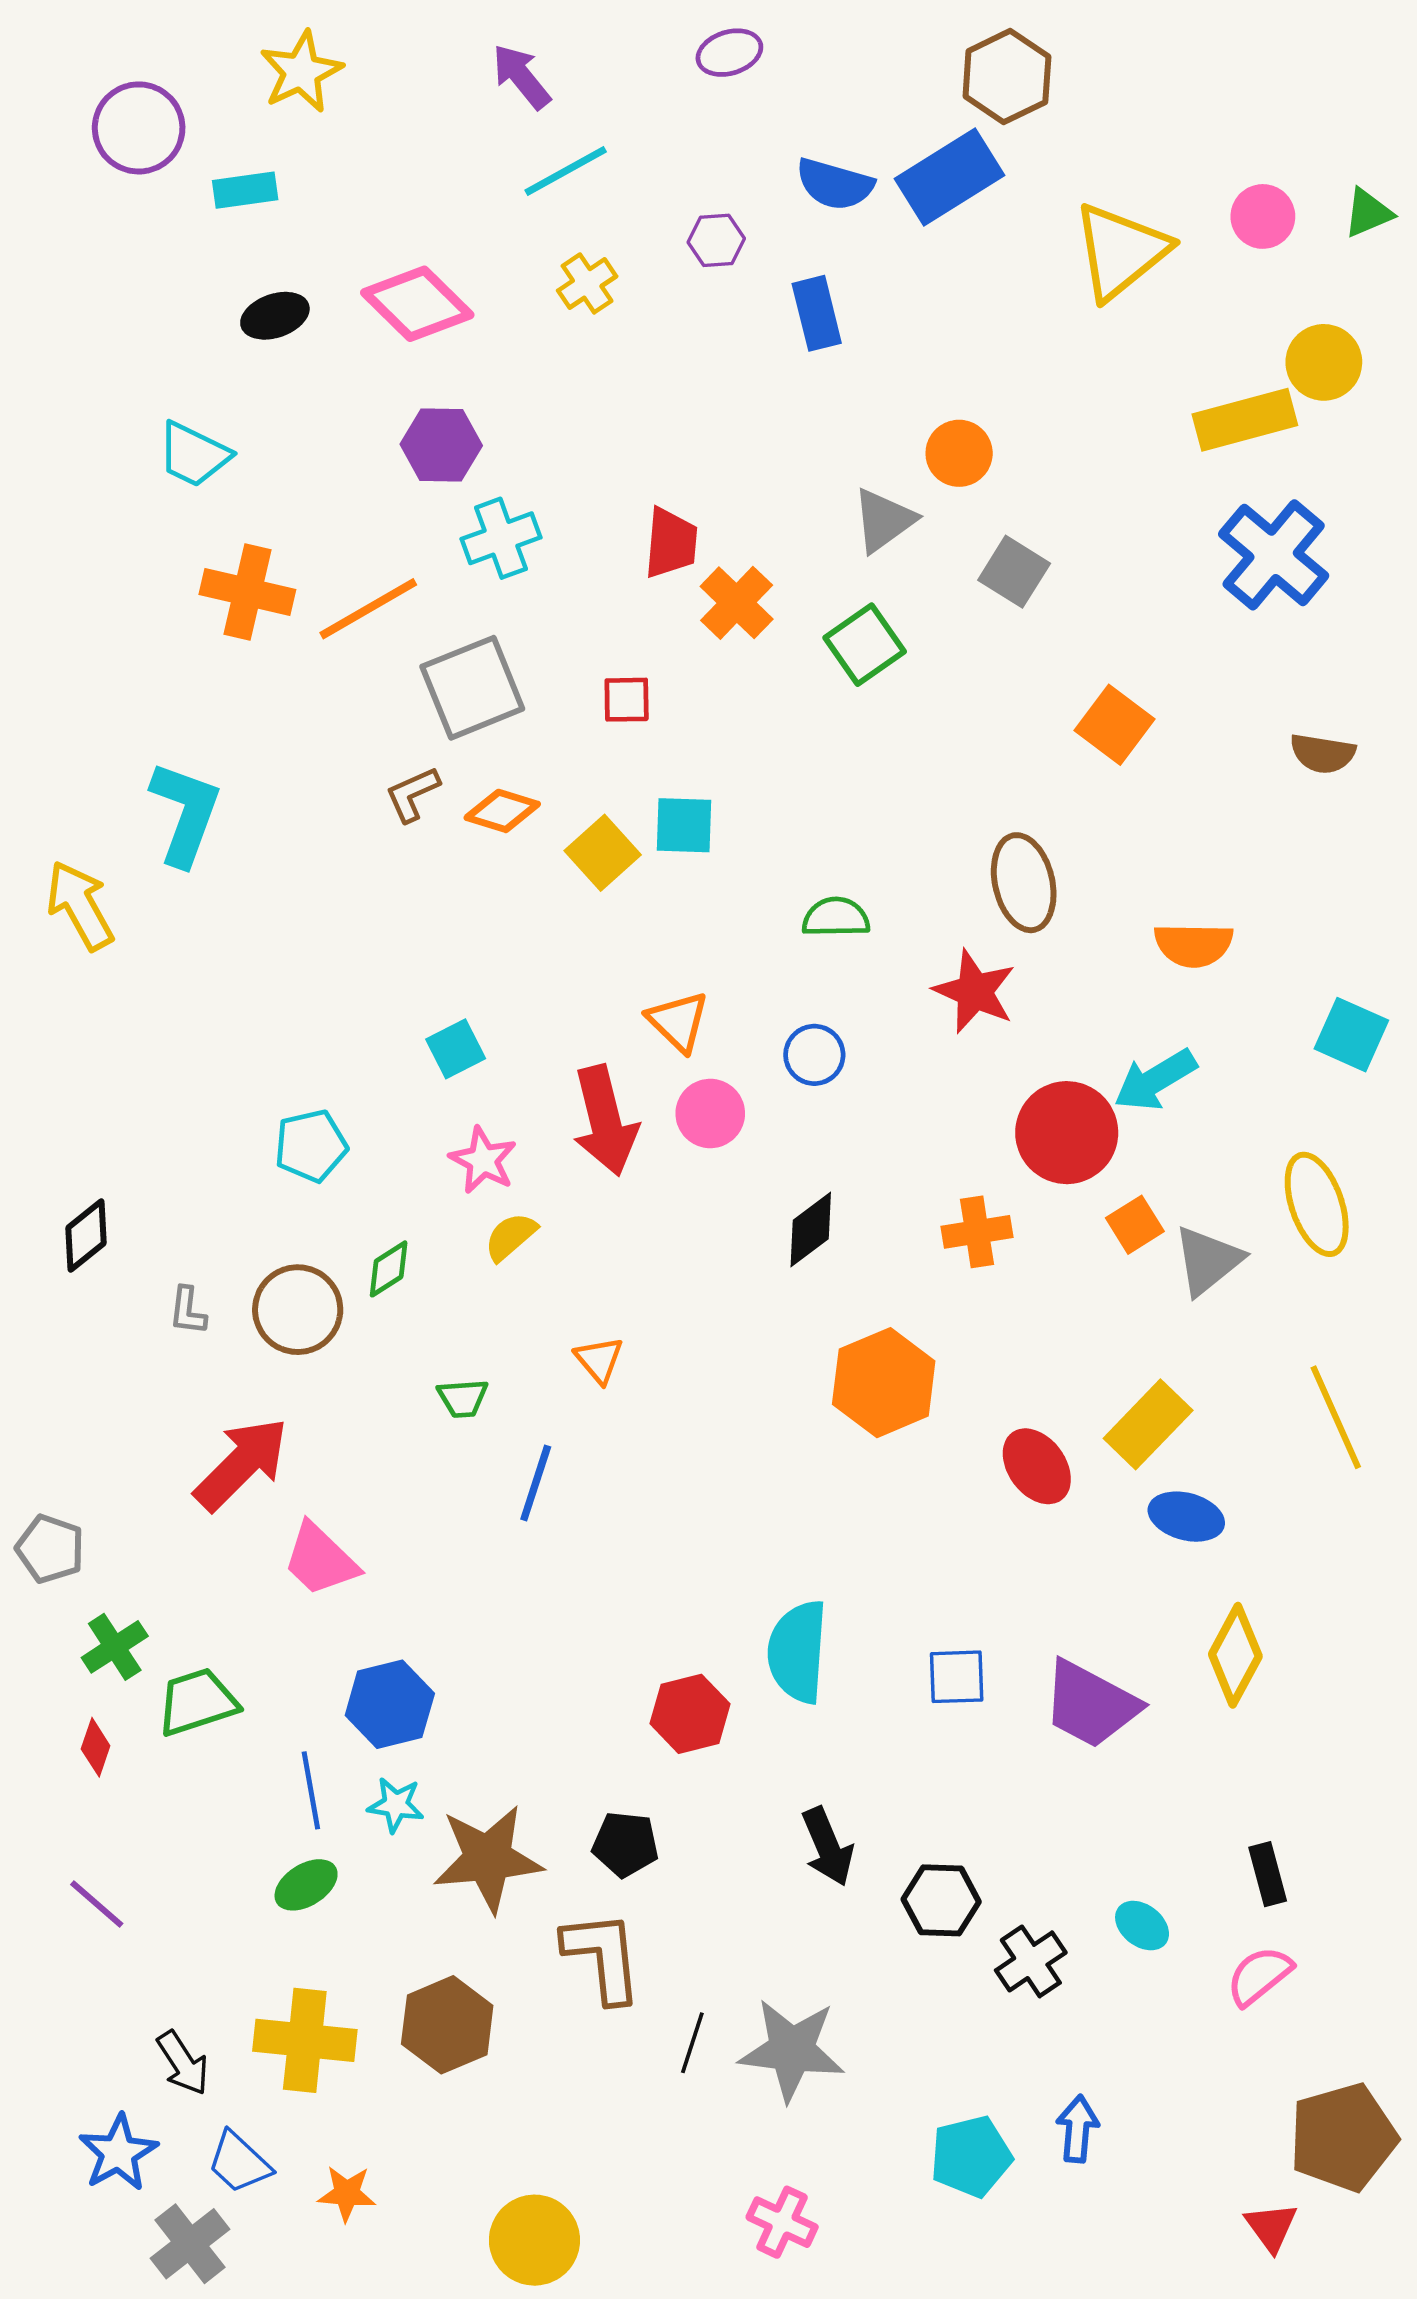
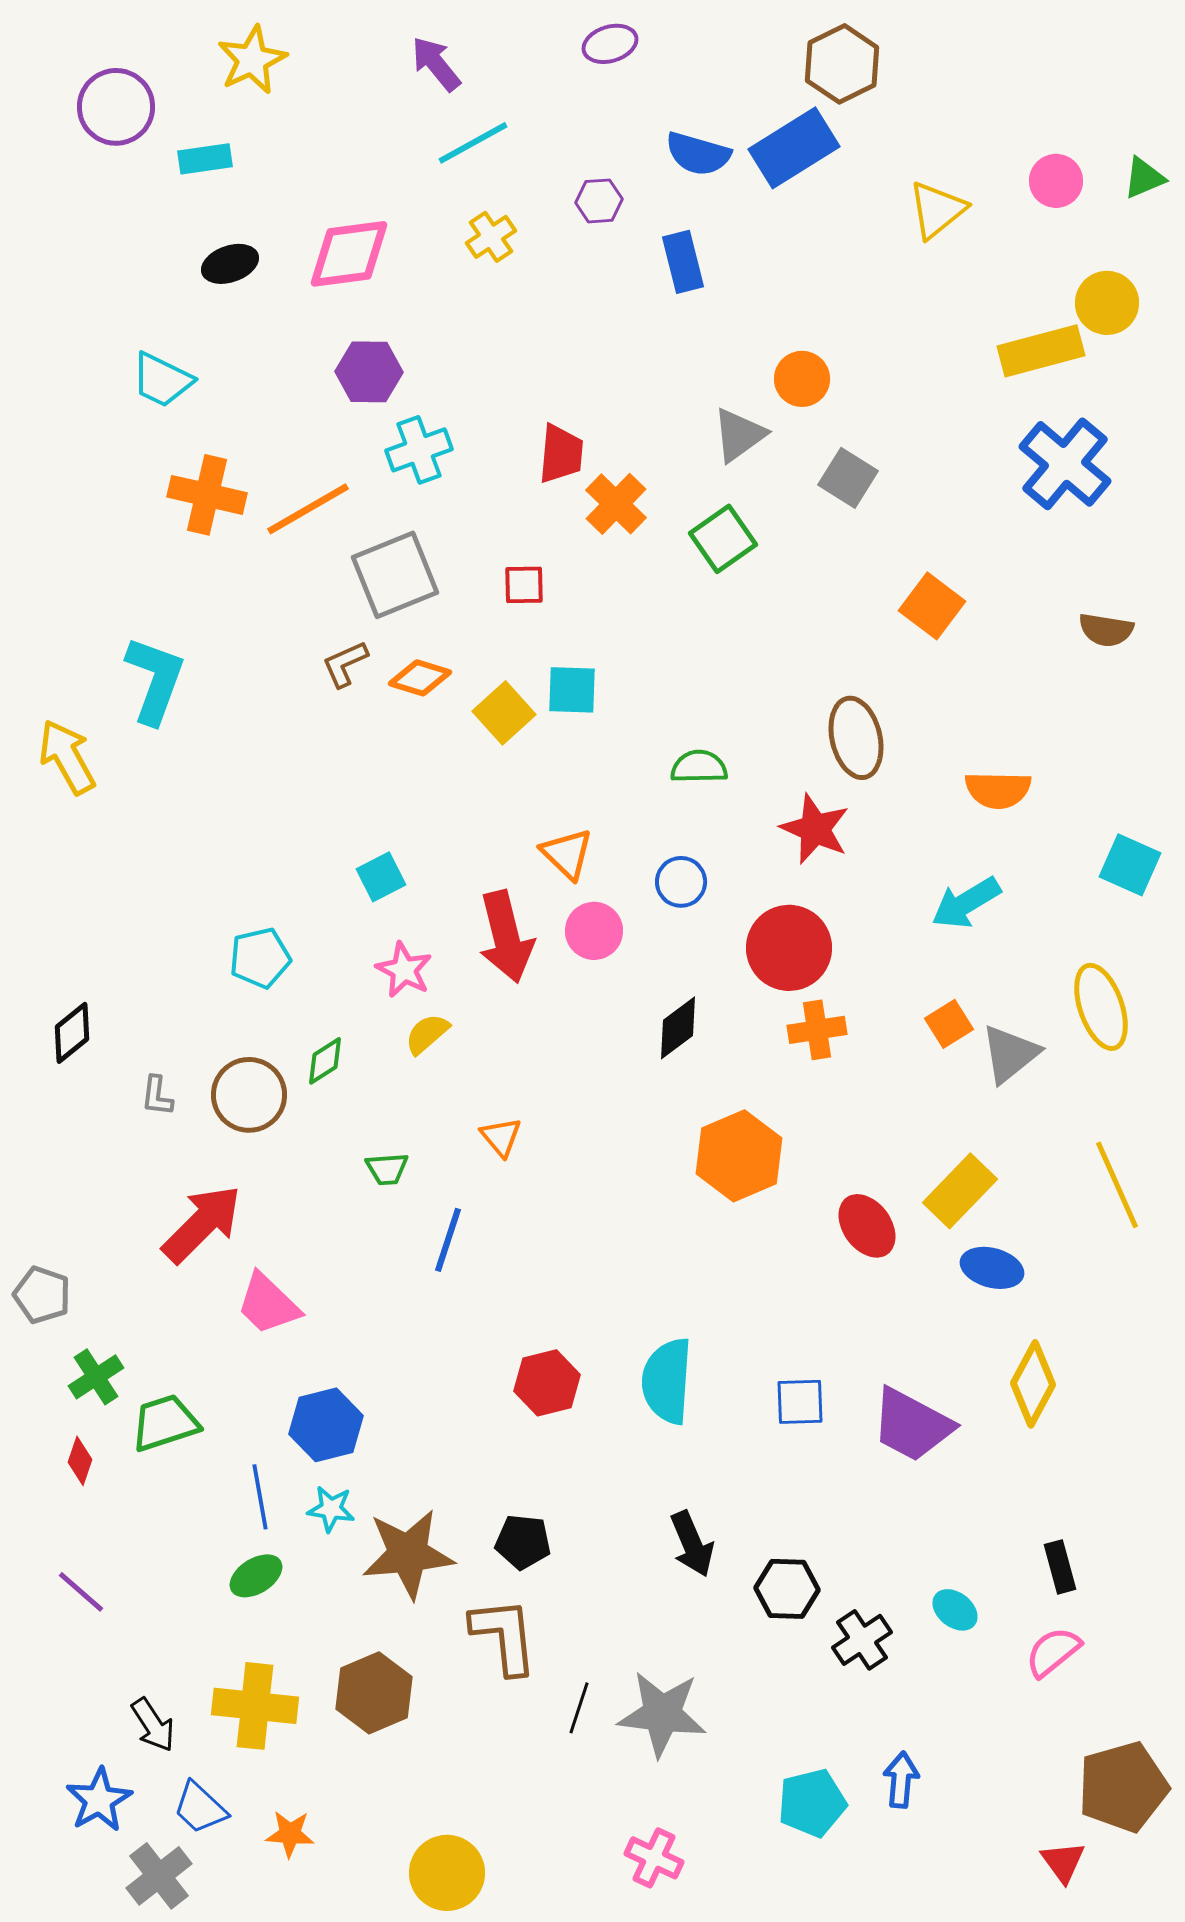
yellow triangle: (1121, 251) -> (937, 210), size x0.7
pink diamond: (417, 304) -> (349, 254), turned -52
red circle: (1067, 1133) -> (789, 948), moved
red hexagon: (690, 1714) -> (547, 1383), moved

